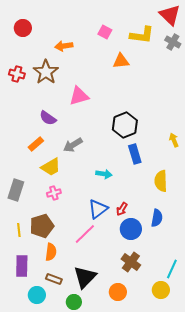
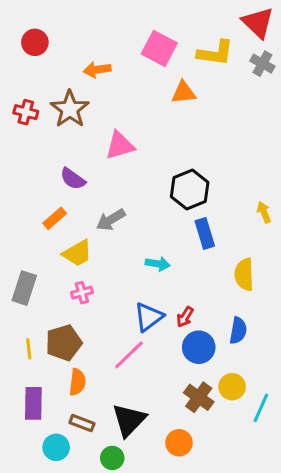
pink square: (105, 32) -> (159, 48), size x1.6
yellow circle: (161, 290) -> (232, 387), moved

